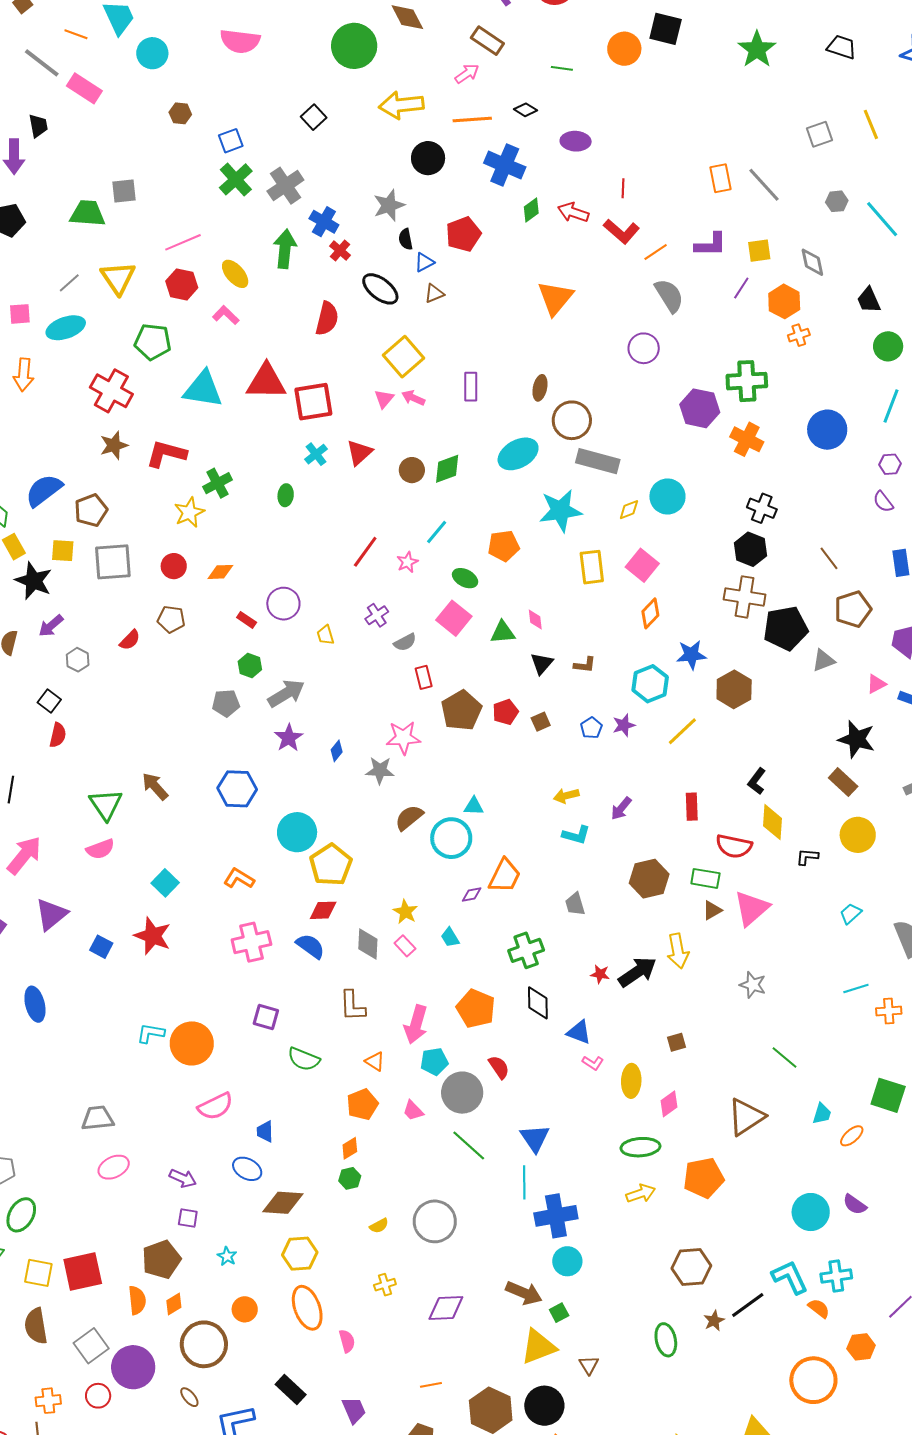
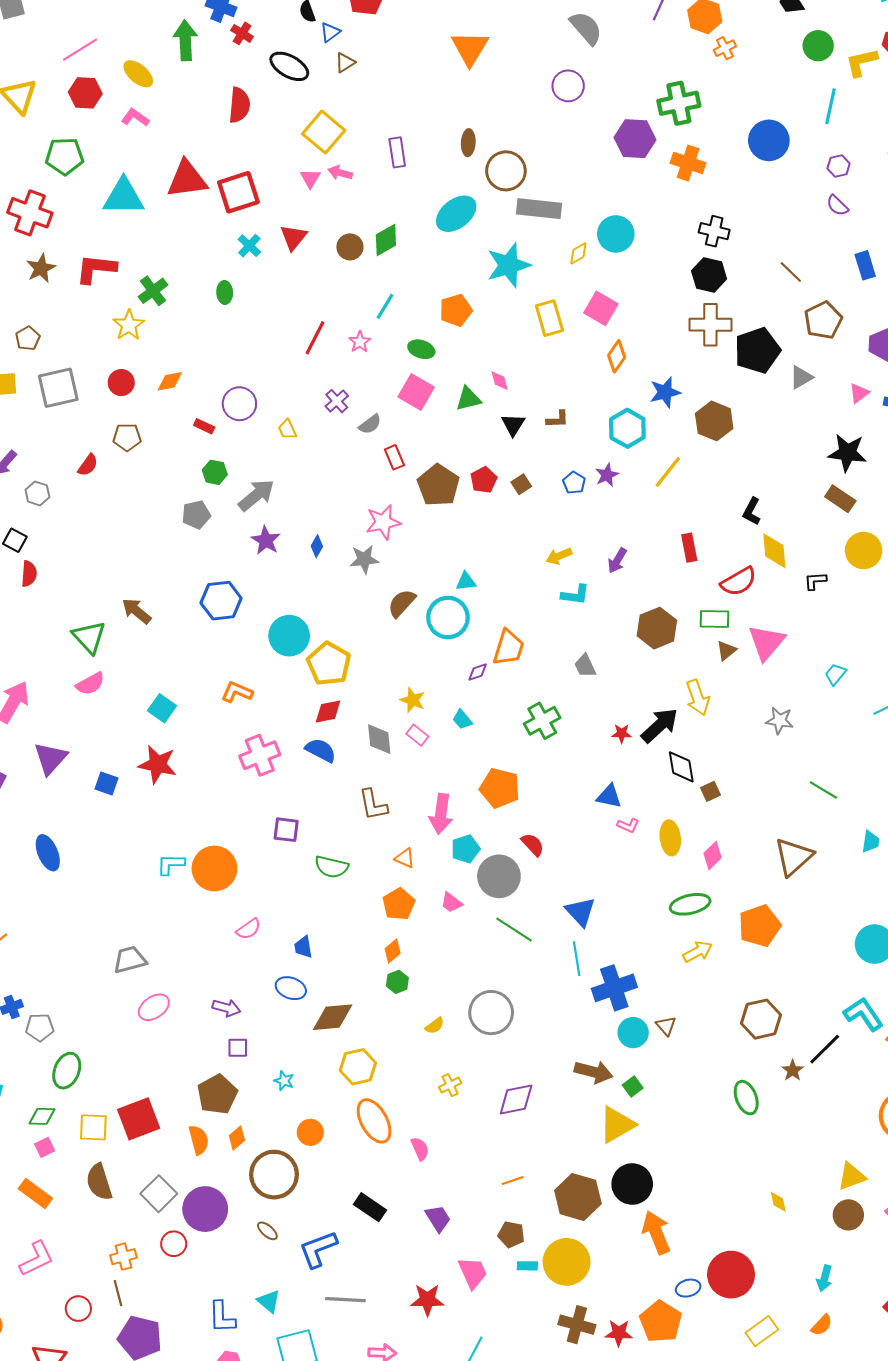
brown pentagon: (91, 510) -> (28, 338), size x0.7
red semicircle: (734, 846) -> (739, 582), turned -33
cyan trapezoid: (851, 914) -> (835, 674), moved
black diamond: (538, 1003) -> (681, 767), moved
pink semicircle: (215, 1106) -> (249, 929), size x0.7
brown triangle: (589, 1365) -> (666, 1026), moved

